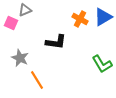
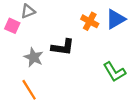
gray star: (20, 58) -> (34, 57), moved
orange line: (37, 80) -> (29, 90), moved

